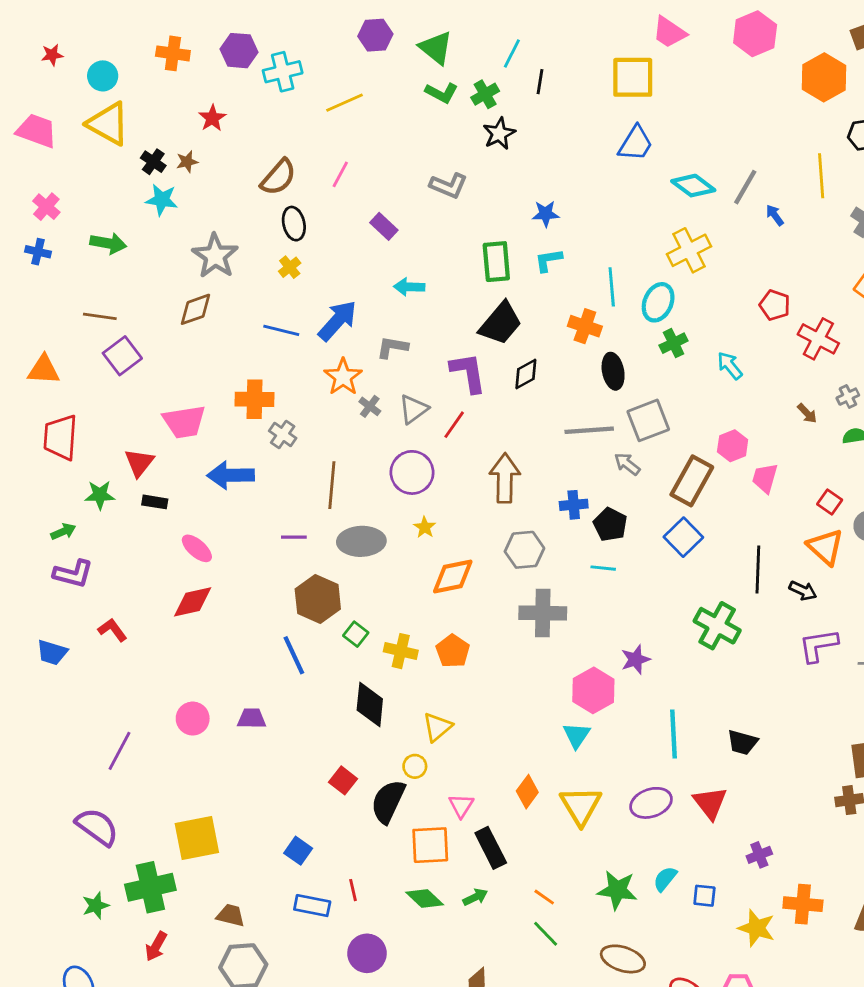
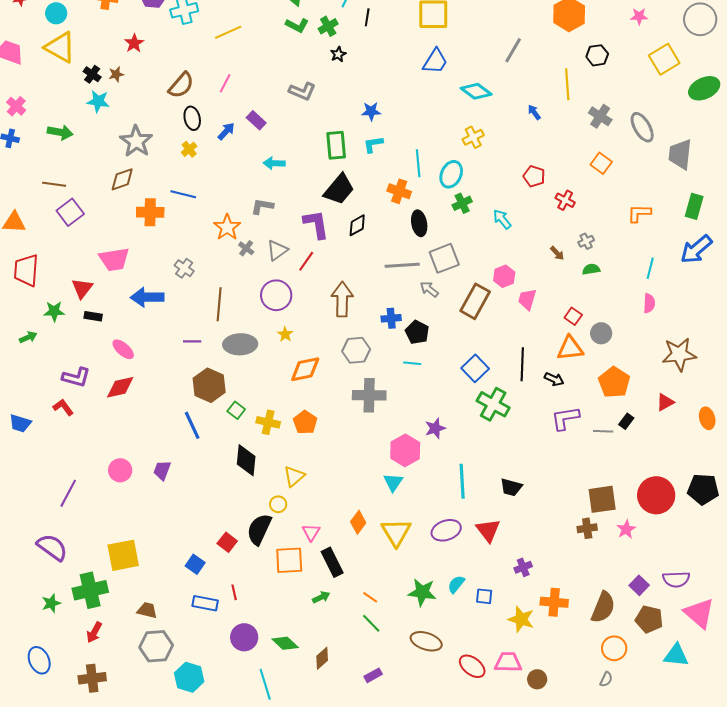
black star: (499, 134) -> (338, 54), size x0.7
gray line: (745, 187) -> (513, 50), moved
yellow cross: (689, 250) -> (473, 137), size x0.7
blue arrow: (337, 321) -> (226, 131), moved, size x0.6
red cross: (818, 339) -> (565, 200), size x0.7
orange cross: (255, 399) -> (150, 212), moved
blue square: (683, 537) -> (475, 368), moved
orange triangle: (825, 547) -> (570, 348), turned -48
purple L-shape: (73, 574) -> (76, 377), moved
purple trapezoid: (252, 719) -> (162, 470), turned -70
red square: (343, 780) -> (227, 542), moved
green diamond: (425, 898) -> (285, 643), moved

